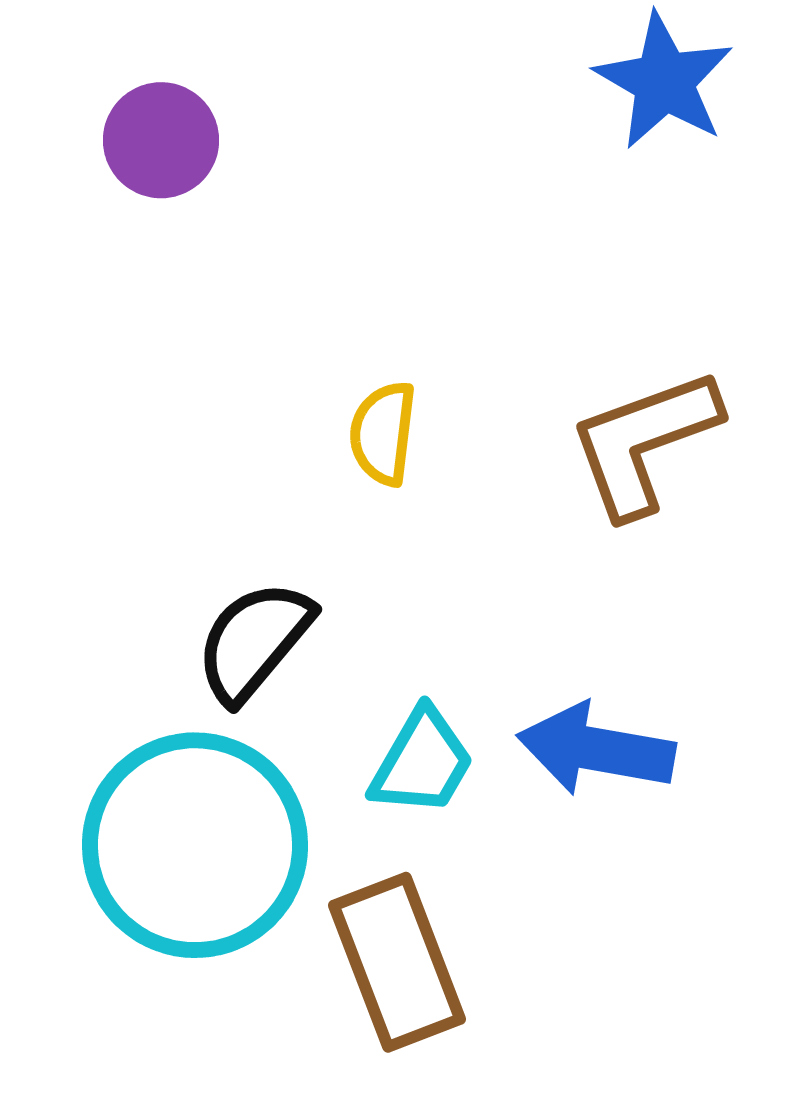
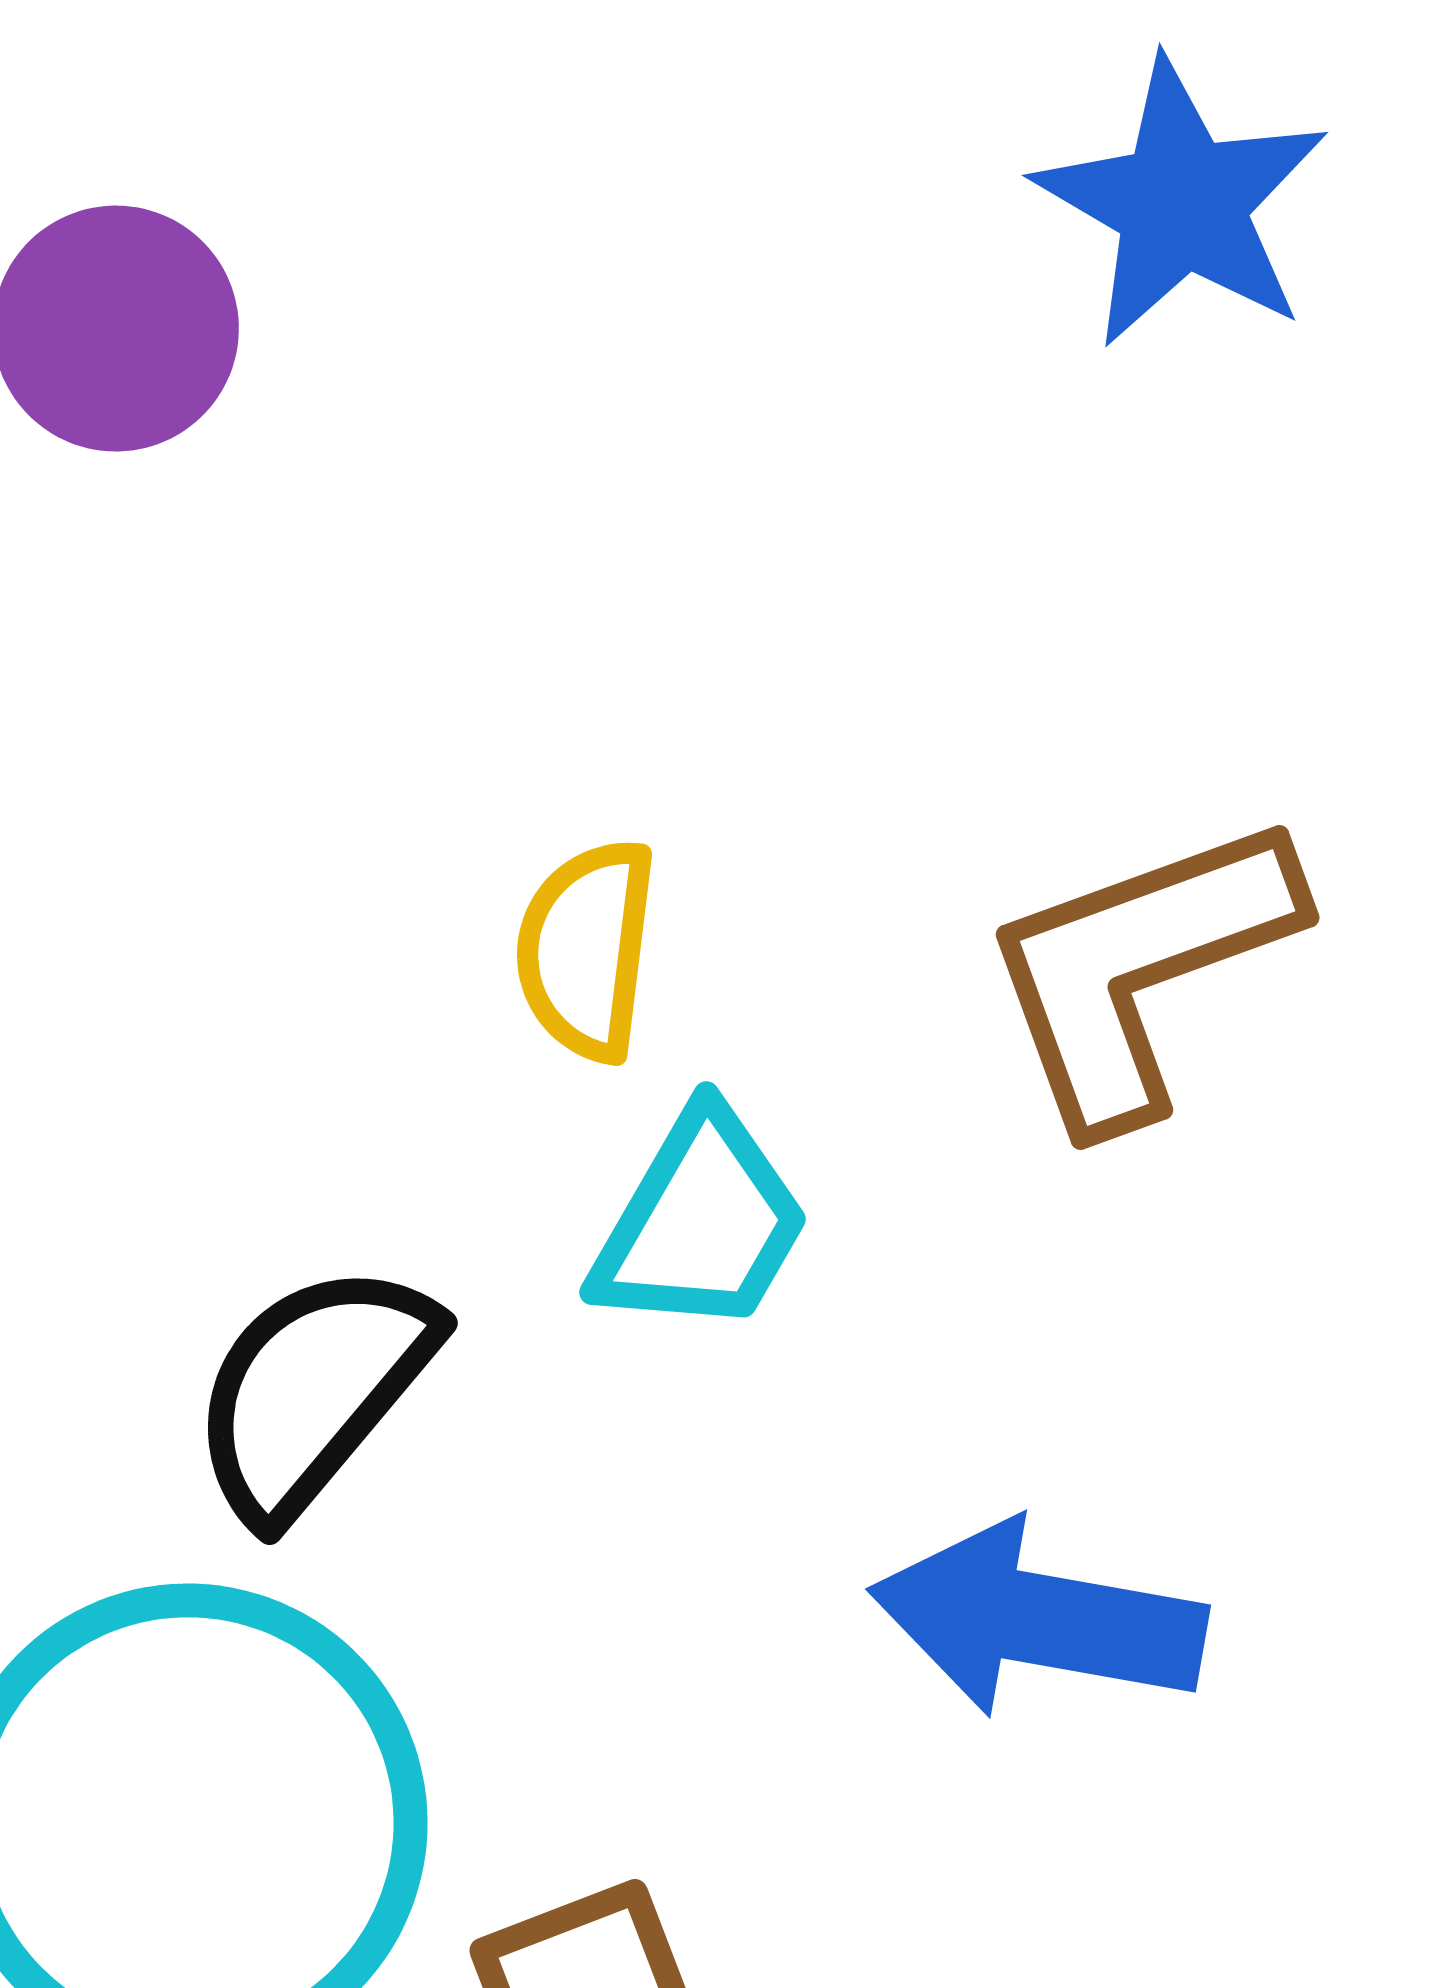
cyan trapezoid: (422, 762) -> (701, 1223), moved

